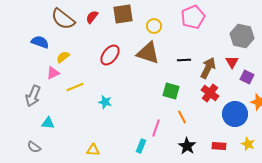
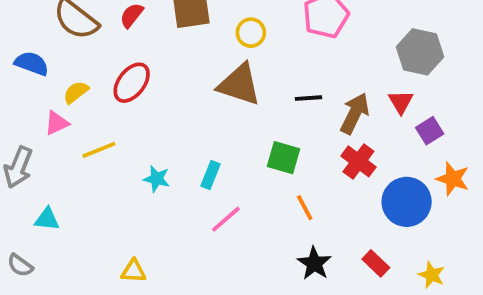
red ellipse: (110, 55) -> (132, 83), moved
purple square: (247, 77) -> (430, 131), turned 32
pink line: (156, 128) -> (226, 219), moved, turned 30
yellow star: (248, 144) -> (432, 275), moved
cyan rectangle: (141, 146) -> (210, 175), moved
red rectangle: (219, 146) -> (376, 263), turned 40

